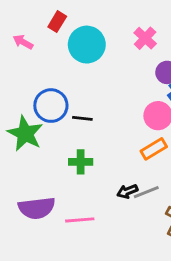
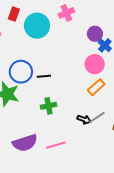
pink cross: (145, 38) -> (66, 13), moved, turned 35
black arrow: (127, 191) -> (84, 119), turned -128

